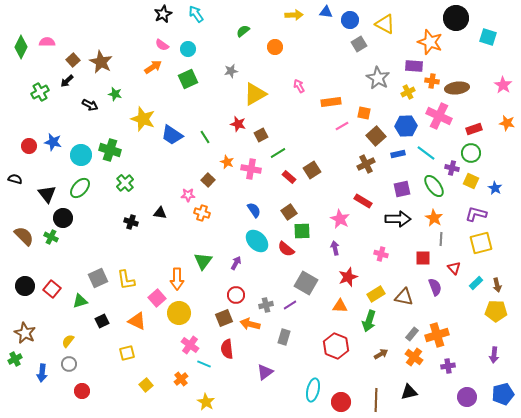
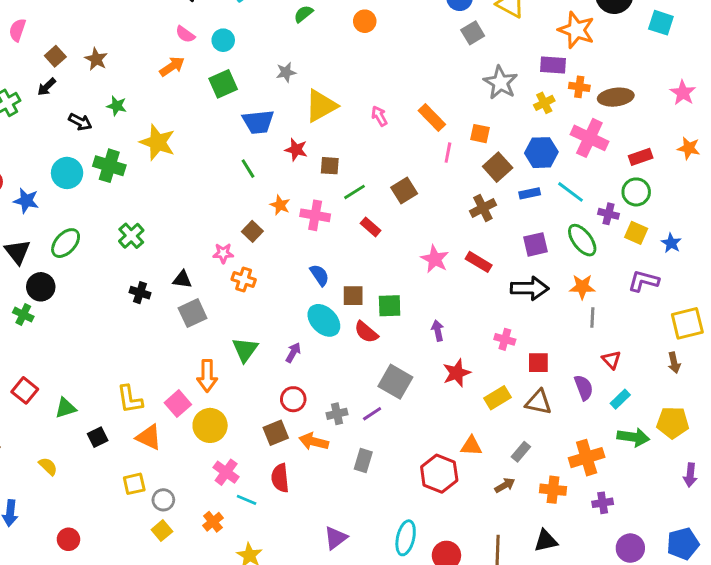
pink semicircle: (47, 42) -> (17, 30), turned -70
orange circle: (275, 47) -> (365, 21), moved
brown star: (101, 62) -> (96, 59), size x0.7
pink arrow: (299, 86) -> (379, 116), moved
orange rectangle: (331, 102) -> (432, 118), turned 54
pink line: (342, 126) -> (448, 153), turned -48
blue trapezoid: (172, 135) -> (258, 122), moved, turned -40
brown square: (261, 135) -> (330, 166), turned 32
blue star: (53, 142) -> (26, 201), moved
green cross: (110, 150) -> (109, 166), moved
cyan circle: (81, 155) -> (67, 173), moved
brown square: (312, 170) -> (404, 190), moved
brown square: (289, 212) -> (353, 296), moved, turned 35
orange star: (434, 218) -> (582, 287), turned -30
pink star: (340, 219) -> (435, 259), moved
yellow square: (481, 243) -> (687, 323), moved
red square: (423, 258) -> (538, 363), moved
gray square: (98, 278) -> (193, 313), moved
yellow L-shape: (126, 280) -> (130, 399), moved
cyan rectangle: (476, 283) -> (620, 399), moved
brown arrow: (497, 285) -> (674, 363), moved
orange triangle: (340, 306) -> (471, 446), moved
green arrow: (369, 321) -> (633, 437), moved, turned -100
gray rectangle: (412, 334) -> (521, 452), moved
yellow semicircle: (68, 341) -> (48, 466), turned 96
purple arrow: (494, 355) -> (690, 475), moved
orange cross: (414, 357) -> (553, 490), turned -30
gray circle: (69, 364) -> (163, 500), moved
purple triangle: (265, 372) -> (336, 538), moved

